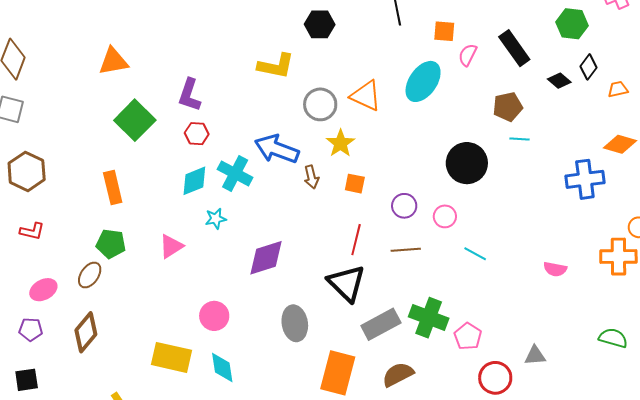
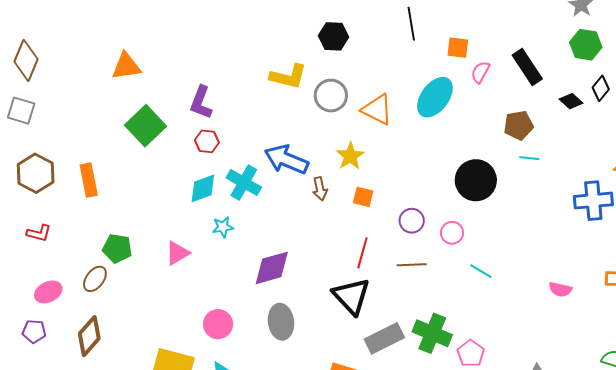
gray circle: (320, 104) -> (331, 96), moved
orange rectangle: (113, 188) -> (89, 180), moved
gray ellipse: (295, 323) -> (281, 322), moved

